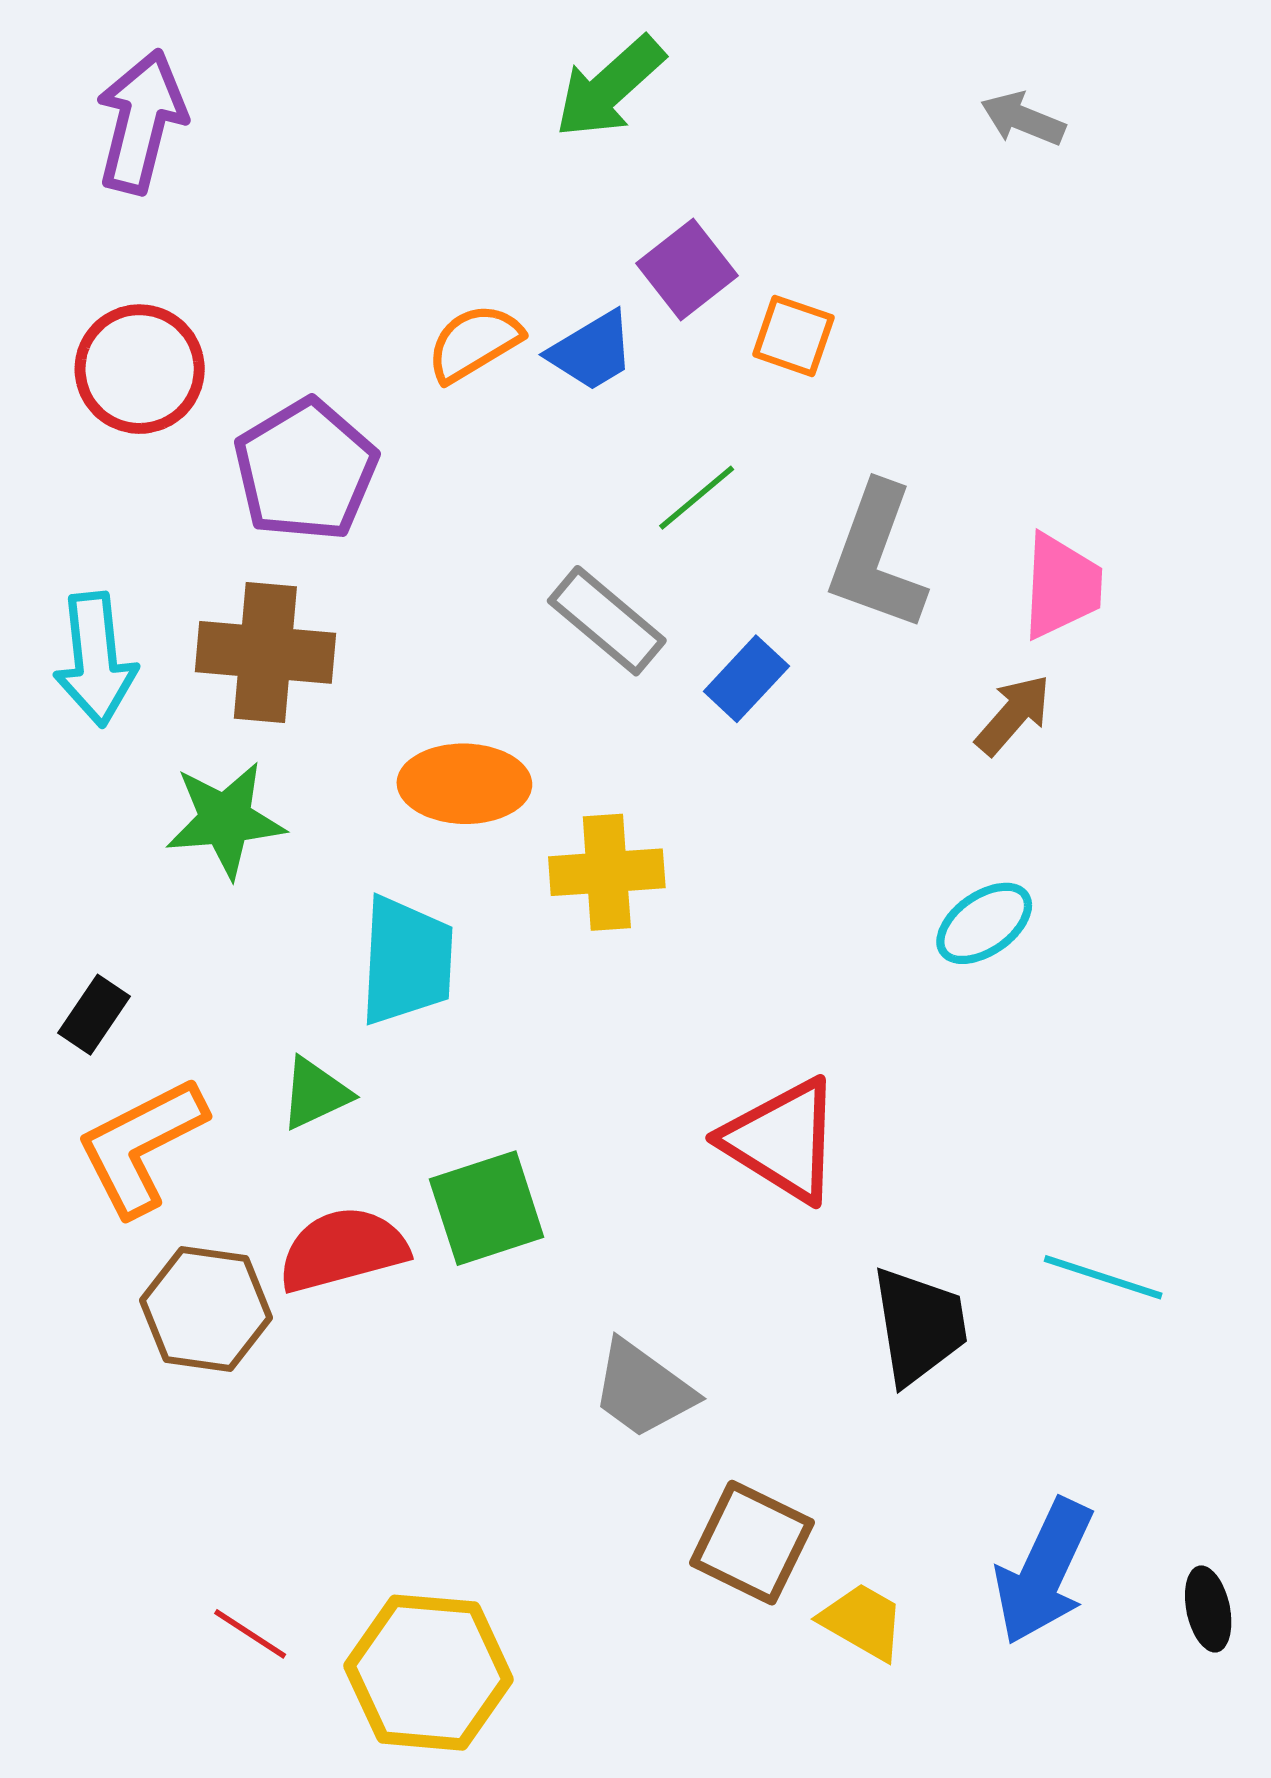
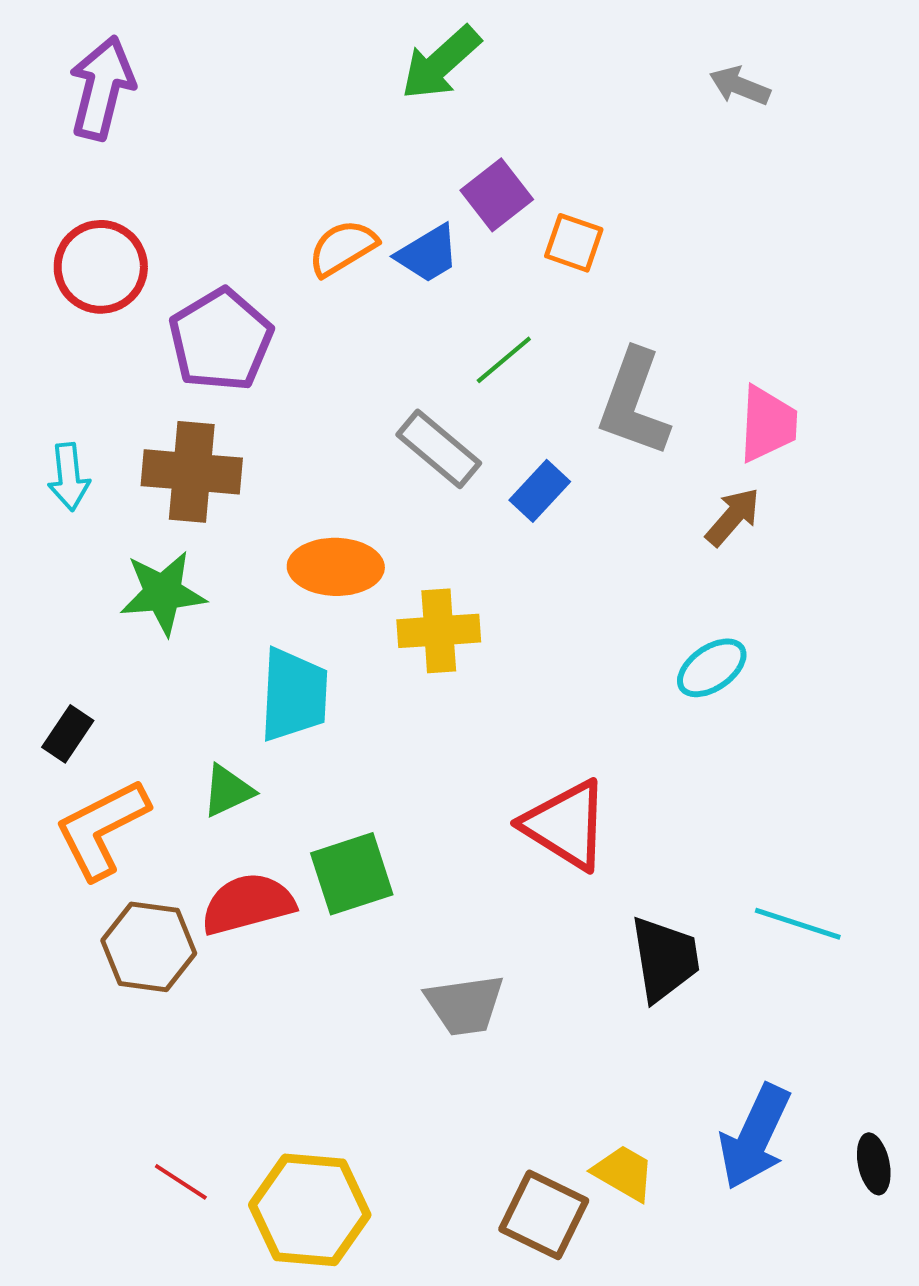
cyan arrow: (95, 659) -> (69, 477), size x0.7
gray trapezoid: (643, 1389) -> (465, 1005), turned -44
brown square: (752, 1543) -> (544, 1215), moved

